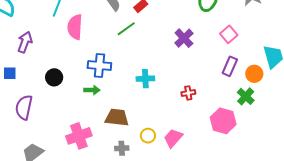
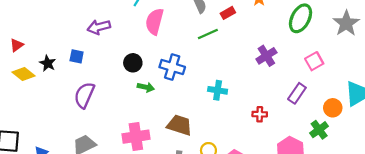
purple arrow: (25, 42) -> (99, 27), turned -135
purple rectangle: (230, 66) -> (297, 93), moved
black circle: (54, 77) -> (133, 63), moved
green arrow: (92, 90) -> (146, 87), moved

